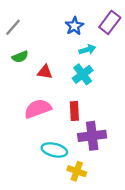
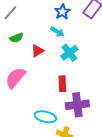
cyan arrow: (87, 50) -> (57, 32), moved, turned 48
red triangle: (45, 72) -> (37, 51), turned -40
pink semicircle: (38, 109) -> (15, 78), moved, turned -30

